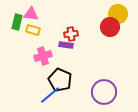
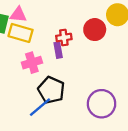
red circle: (110, 27) -> (95, 30), moved
yellow rectangle: (33, 30) -> (21, 33), size x1.5
purple rectangle: (66, 45) -> (58, 50), turned 72

